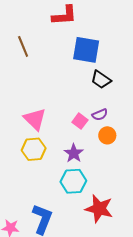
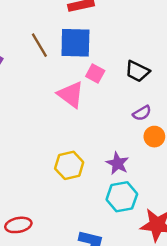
blue square: (86, 50) -> (75, 43), moved
pink triangle: (35, 119) -> (71, 95), moved
pink square: (80, 121) -> (95, 73), moved

